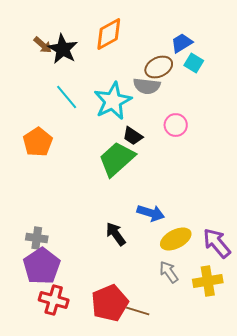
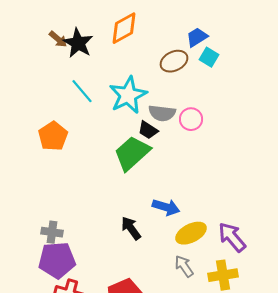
gray semicircle: (147, 86) -> (162, 113), moved
purple pentagon: (42, 266) -> (57, 260), turned 30

